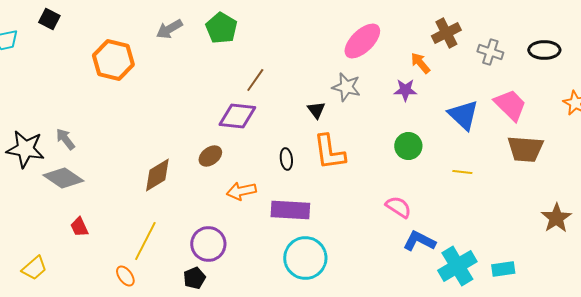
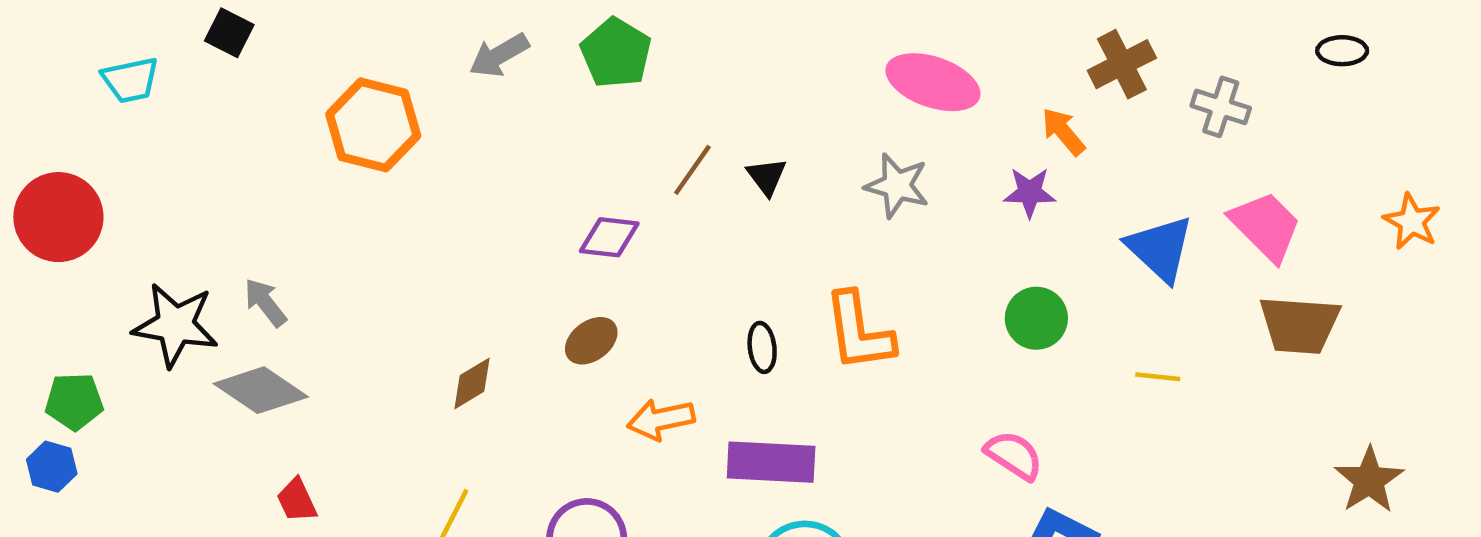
pink ellipse: (362, 41) -> (933, 82), turned 63
black ellipse: (544, 50) -> (1342, 51), moved, size x0.7
black triangle: (316, 110) -> (767, 177), moved
purple diamond: (237, 116) -> (609, 237), moved, size x0.7
brown diamond: (157, 175) -> (472, 383), size x0.7

